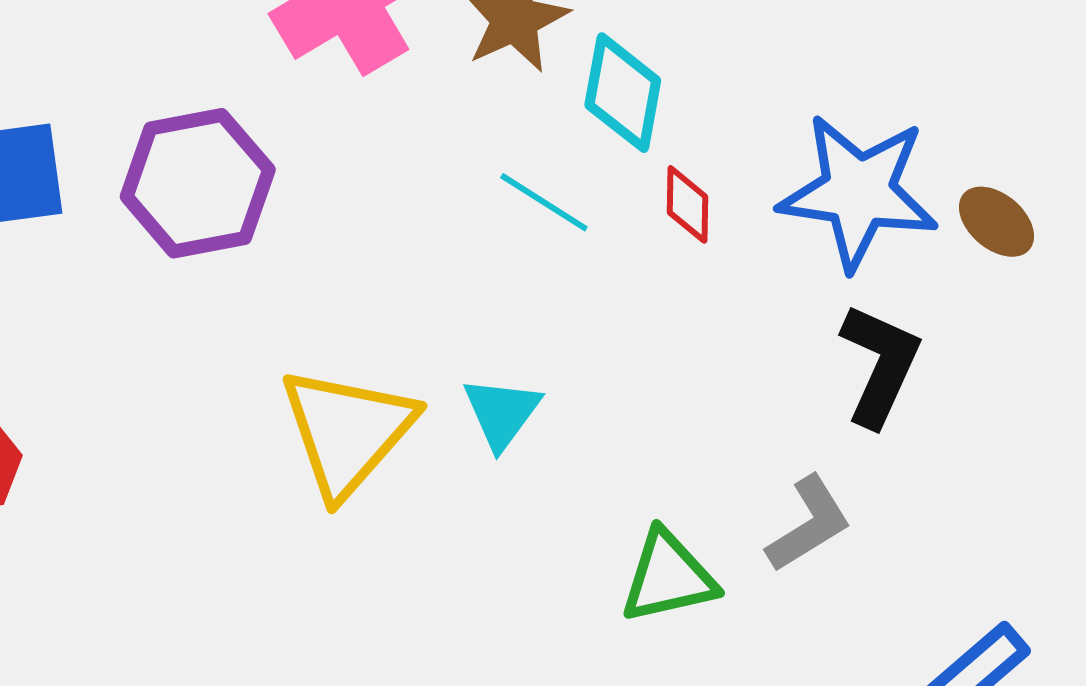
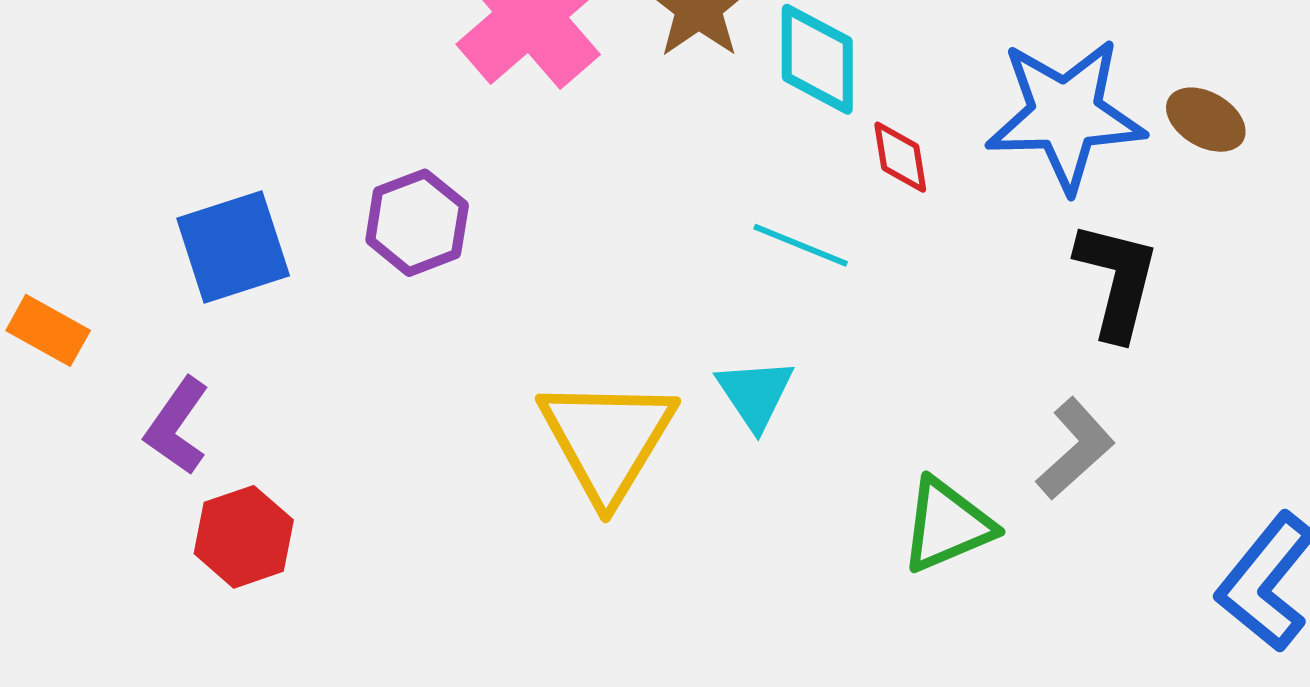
purple hexagon: (198, 183) -> (417, 223), size x0.7
cyan line: (544, 202) -> (801, 245), moved

